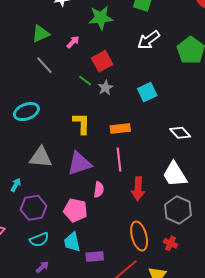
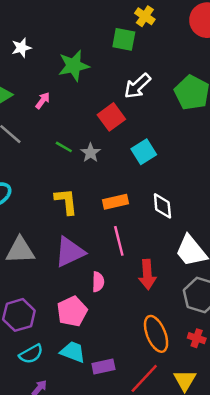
red square: (102, 61) -> (111, 117), moved
white diamond: (180, 133) -> (162, 206), moved, turned 45
pink pentagon: (75, 210) -> (72, 311), turned -30
cyan trapezoid: (72, 242) -> (73, 352), turned 130

